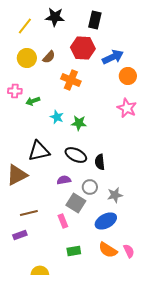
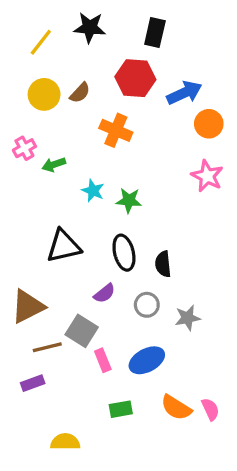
pink cross: (15, 91) -> (24, 148), turned -32
black ellipse: (76, 155) -> (124, 253), turned 50
brown triangle: (17, 175) -> (28, 306), moved
purple semicircle: (64, 180) -> (104, 293), turned 152
gray square: (76, 203) -> (82, 331), moved
blue ellipse: (106, 221) -> (147, 360), moved

